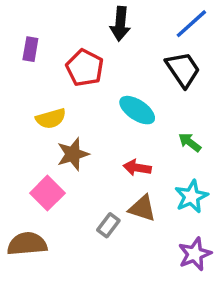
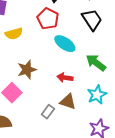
red pentagon: (85, 68) -> (48, 19), moved
yellow semicircle: (51, 119) -> (14, 34), moved
green arrow: (190, 142) -> (96, 63), size x1.5

